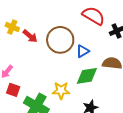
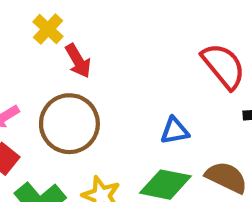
brown circle: (60, 40) -> (69, 124), moved

